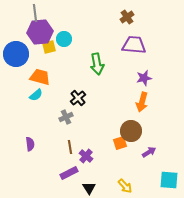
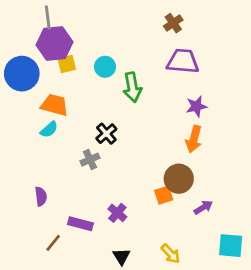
cyan circle: (64, 39) -> (105, 67), moved
brown line: (70, 147) -> (53, 243), moved, turned 48
purple rectangle: (69, 173) -> (80, 224), moved, turned 42

